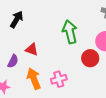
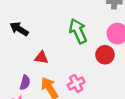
black arrow: (17, 19) -> (19, 29), turned -78
purple semicircle: (13, 61) -> (25, 82), moved

